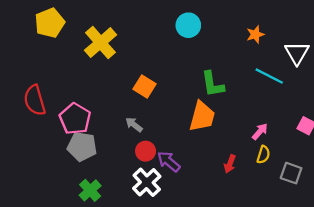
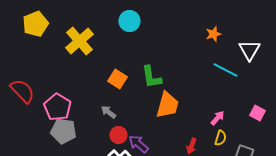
cyan circle: (188, 25) -> (129, 21), moved
green L-shape: (213, 84) -> (151, 77), moved
red semicircle: (35, 100) -> (22, 91), turned 152

